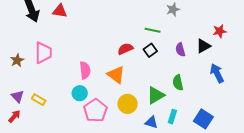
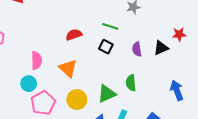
red semicircle: (125, 49) -> (74, 35), moved
black square: (150, 50) -> (106, 47), turned -32
blue arrow: (217, 73) -> (177, 90), moved

